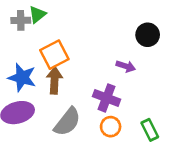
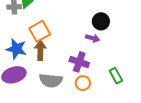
black circle: (148, 35) -> (101, 21), moved
gray semicircle: (67, 122) -> (51, 80), turned 60
green rectangle: (150, 130) -> (116, 76), moved

